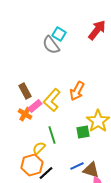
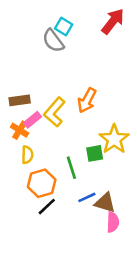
brown rectangle: (25, 91) -> (20, 100), turned -70
green line: (52, 135) -> (71, 168), moved
yellow semicircle: (39, 148) -> (27, 155), moved, turned 136
orange hexagon: (32, 165) -> (42, 183), moved

